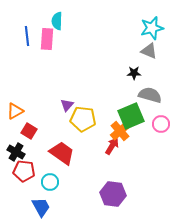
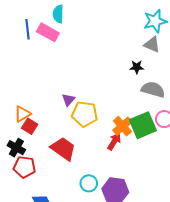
pink rectangle: (47, 39) -> (48, 32), turned -65
orange triangle: (15, 111) -> (22, 114), moved
green square: (131, 116) -> (143, 125), moved
cyan circle: (50, 182) -> (89, 183), moved

